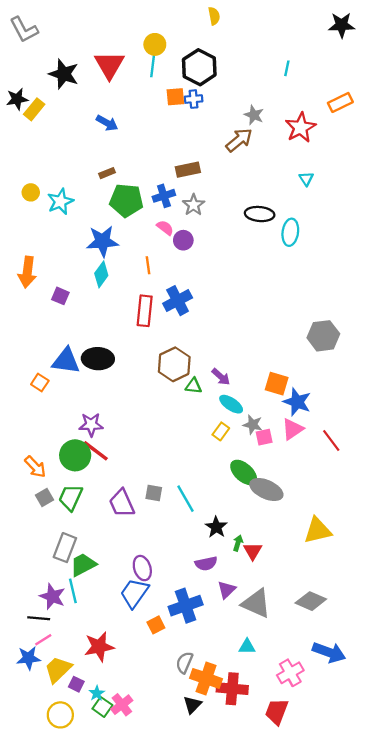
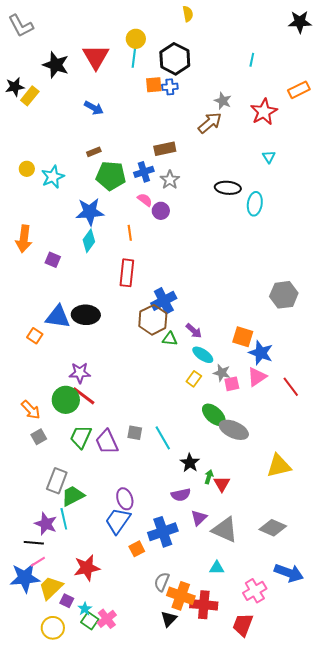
blue cross: (178, 301) -> (164, 301), moved
green trapezoid: (71, 497) -> (81, 437), moved
blue star: (28, 658) -> (25, 578), size x1.4

